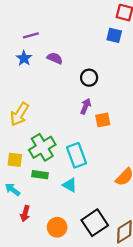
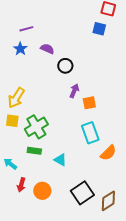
black circle: (89, 78) -> (65, 66), moved
cyan rectangle: (77, 155) -> (90, 133), moved
yellow square: (15, 160) -> (12, 121), moved
orange circle: (57, 227) -> (42, 191), moved

